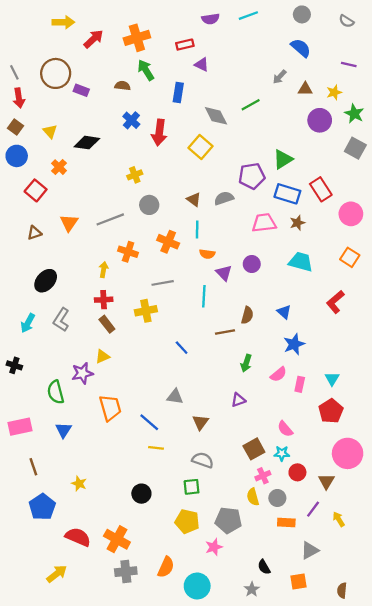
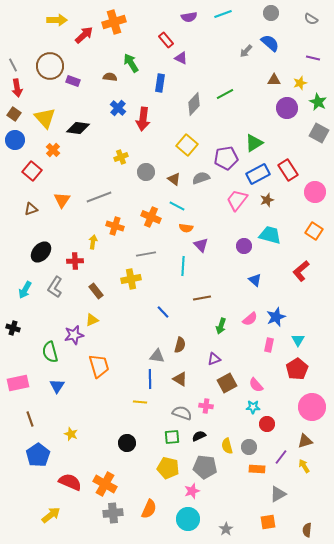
orange cross: (137, 38) -> (114, 22), moved
red rectangle: (185, 45) -> (166, 40), turned 63
gray arrow: (280, 77) -> (246, 51), moved
gray diamond: (216, 116) -> (194, 104), turned 70
yellow triangle: (50, 131) -> (45, 118), size x1.6
yellow square: (200, 147) -> (187, 145), moved
blue rectangle: (287, 194) -> (258, 174), turned -45
gray circle: (149, 205) -> (146, 172), moved
pink trapezoid: (264, 223) -> (237, 200), turned -45
cyan line: (197, 229) -> (177, 206), turned -63
purple circle: (252, 264) -> (244, 246), moved
red cross: (104, 300) -> (75, 261), moved
brown semicircle: (247, 315) -> (180, 345), moved
blue star: (294, 344) -> (276, 317), moved
pink semicircle: (278, 374) -> (250, 319), moved
blue line: (149, 422) -> (150, 379), moved, turned 48
brown triangle: (200, 422) -> (180, 379), turned -35
brown square: (254, 449) -> (227, 383), moved
pink cross: (263, 476) -> (206, 406), moved, turned 32
brown triangle: (326, 481) -> (305, 441), moved, turned 42
black semicircle: (264, 567) -> (199, 436), moved, turned 96
cyan circle: (197, 586) -> (188, 519), moved

